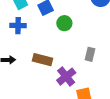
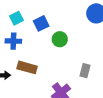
brown rectangle: (42, 60) -> (27, 67), moved

